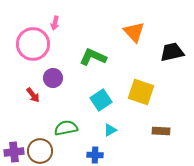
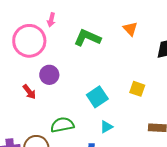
orange triangle: (134, 32) -> (130, 29), size x0.7
green L-shape: (93, 57) -> (87, 38), moved
yellow square: (141, 92) -> (137, 89), size x0.6

